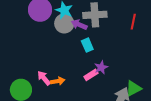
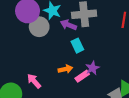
gray circle: (64, 23) -> (39, 27), moved
orange arrow: (58, 81) -> (65, 69), moved

